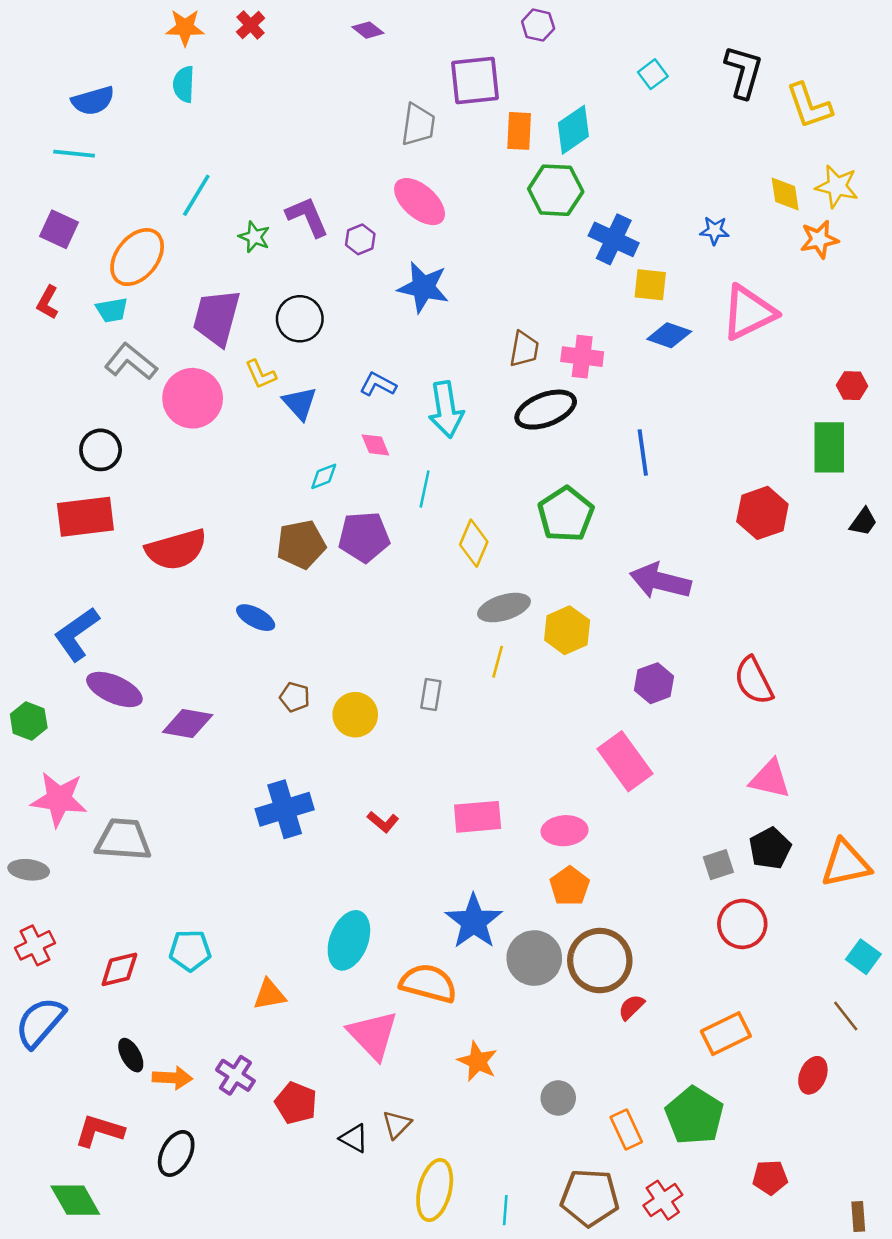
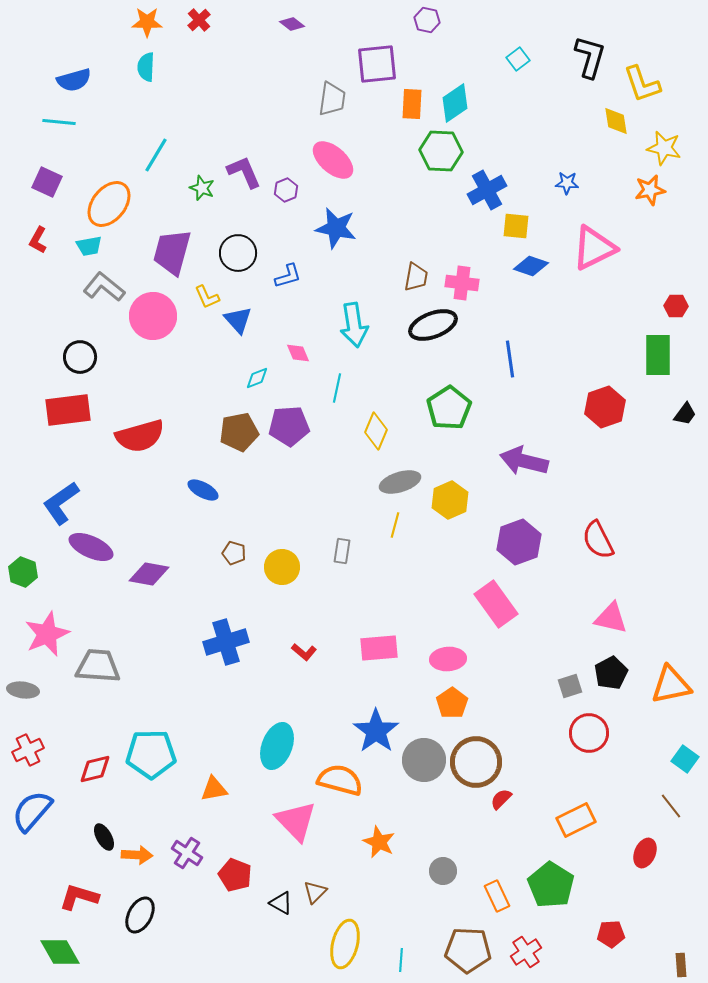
yellow diamond: (785, 194) -> (616, 121), moved
blue cross: (614, 239) -> (487, 190), turned 36
blue L-shape: (378, 384) -> (288, 276), moved, turned 136
purple hexagon: (654, 683) -> (519, 542), size x1.4
pink star: (59, 799) -> (47, 634), turned -30
cyan pentagon: (190, 950) -> (151, 754), size x1.5

